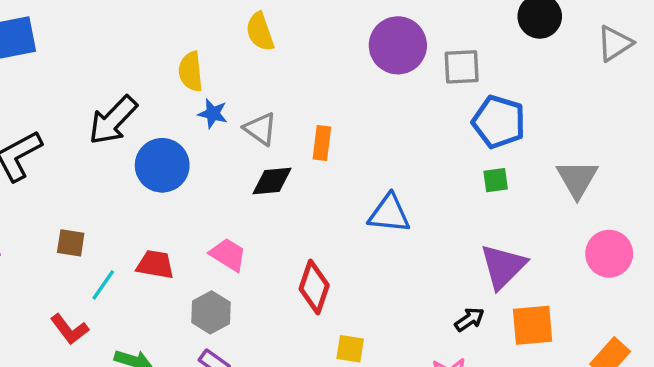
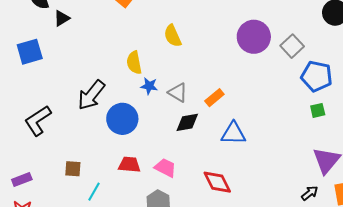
gray square: (462, 67) -> (292, 46), turned -35
orange rectangle: (322, 143) -> (214, 98), turned 48
blue triangle: (389, 214) -> (233, 133), moved
red trapezoid: (155, 265) -> (129, 165), moved
red diamond: (314, 287) -> (217, 182), turned -40

